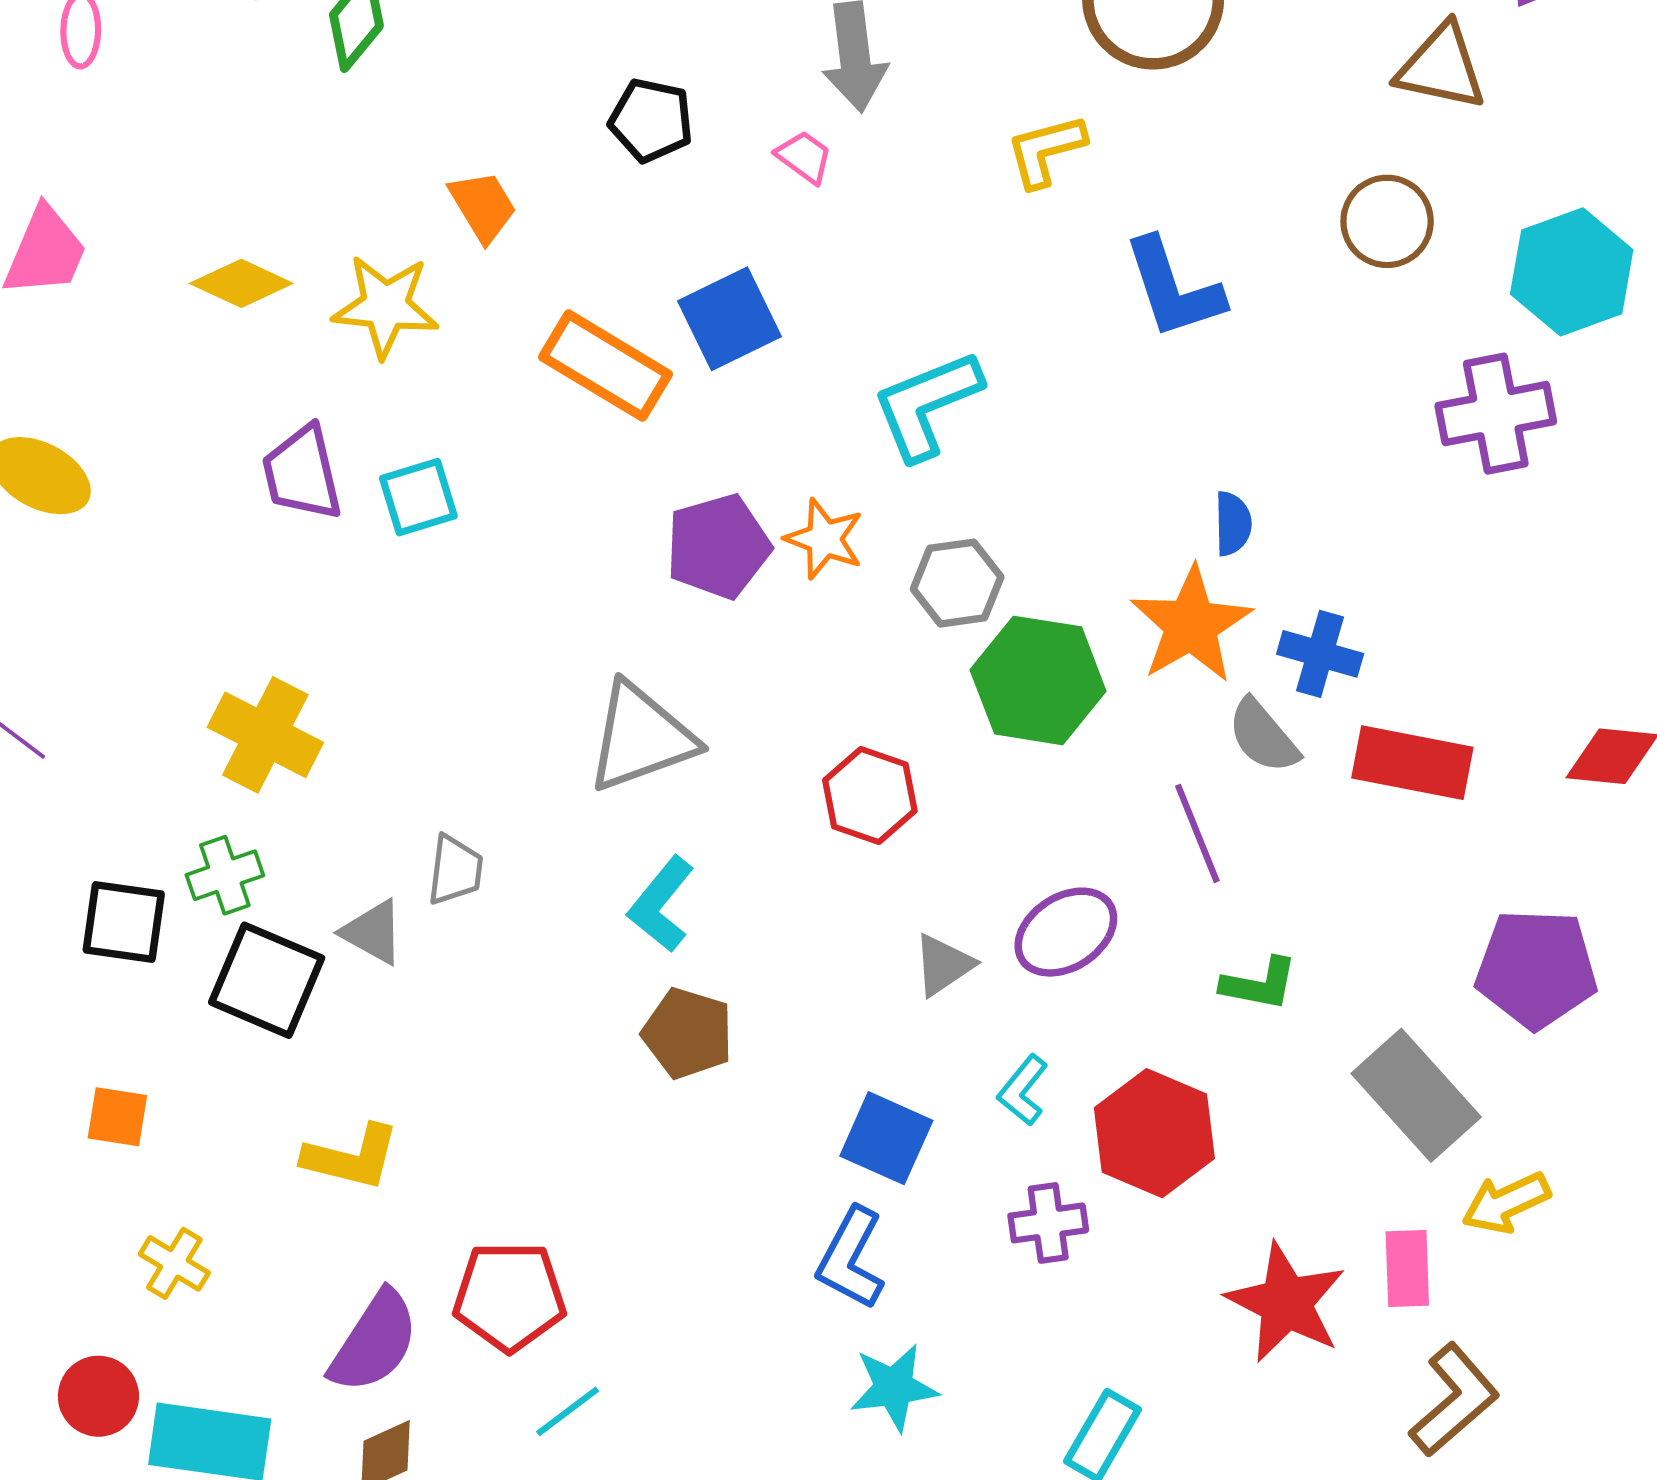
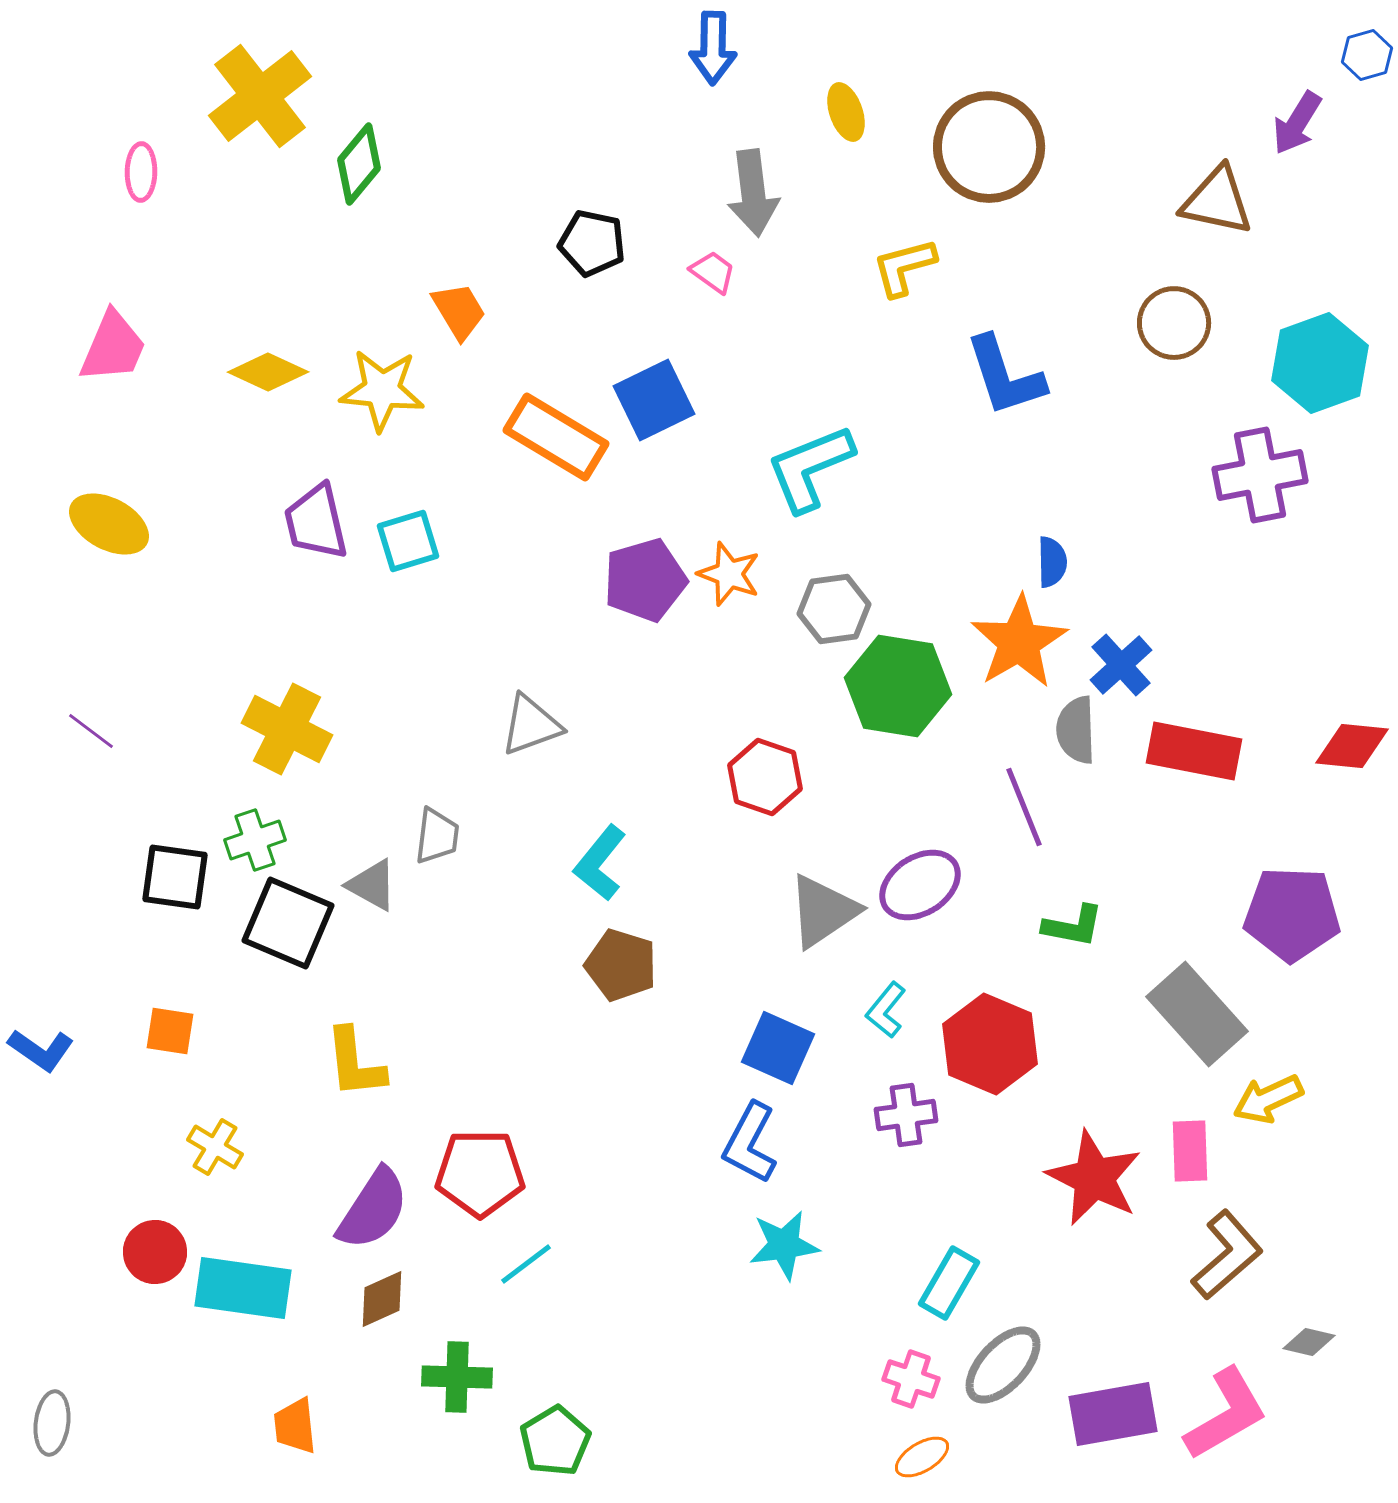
blue cross: (1320, 654) -> (1121, 665), turned 32
gray semicircle: (1263, 736) -> (1076, 730), turned 38
gray triangle: (641, 737) -> (531, 725), moved, size x0.7
gray triangle: (943, 965) -> (823, 911), size x1.5
yellow L-shape: (351, 1157) -> (355, 1063), turned 70

